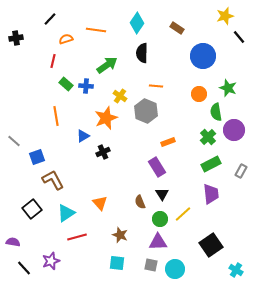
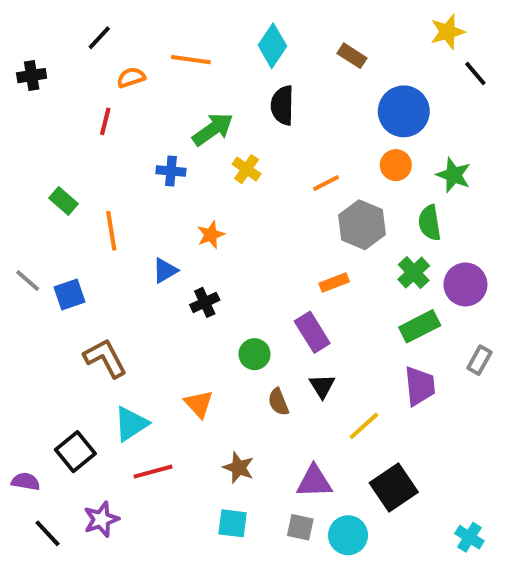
green rectangle: (66, 84) -> (63, 201), moved
orange line: (156, 86) -> (326, 183), moved, turned -32
orange circle: (199, 94) -> (396, 165), moved
yellow cross: (120, 96) -> (247, 169), moved
gray hexagon: (146, 111) -> (362, 225), moved
orange star: (106, 118) -> (211, 235), size x0.6
purple circle: (234, 130) -> (465, 284), moved
blue square: (37, 157) -> (69, 294), moved
gray rectangle: (241, 171) -> (479, 360), moved
black square: (32, 209) -> (75, 452), moved
green circle: (160, 219) -> (255, 354), moved
black square: (211, 245) -> (394, 487), moved

